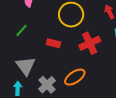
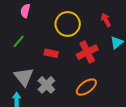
orange ellipse: (75, 77) -> (86, 87), moved
gray cross: (47, 85) -> (46, 85), moved

